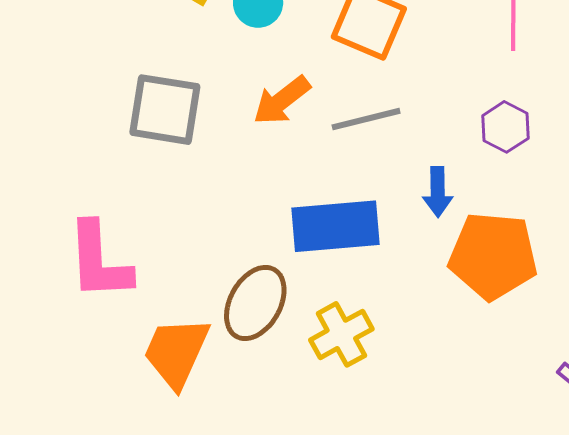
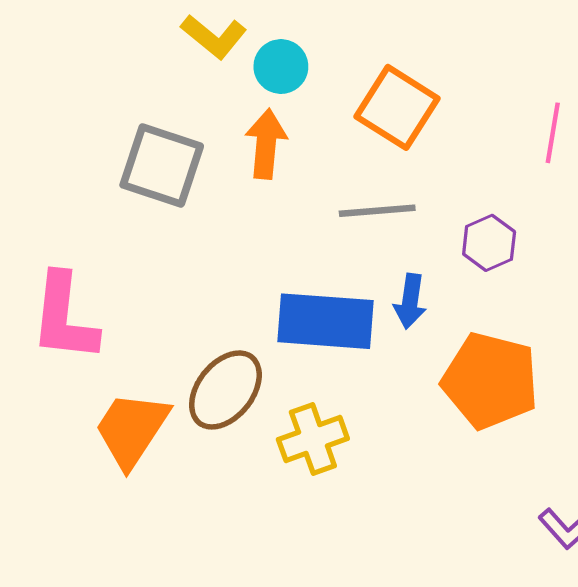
orange arrow: (282, 100) -> (266, 144), moved, turned 124
purple hexagon: (505, 127) -> (489, 243), moved
blue arrow: (438, 192) -> (410, 301), moved

